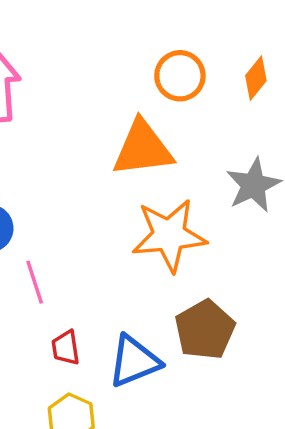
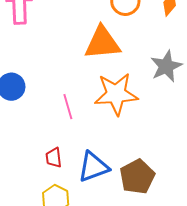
pink line: (35, 282) -> (68, 107), moved
brown pentagon: (205, 330) -> (137, 177), moved

